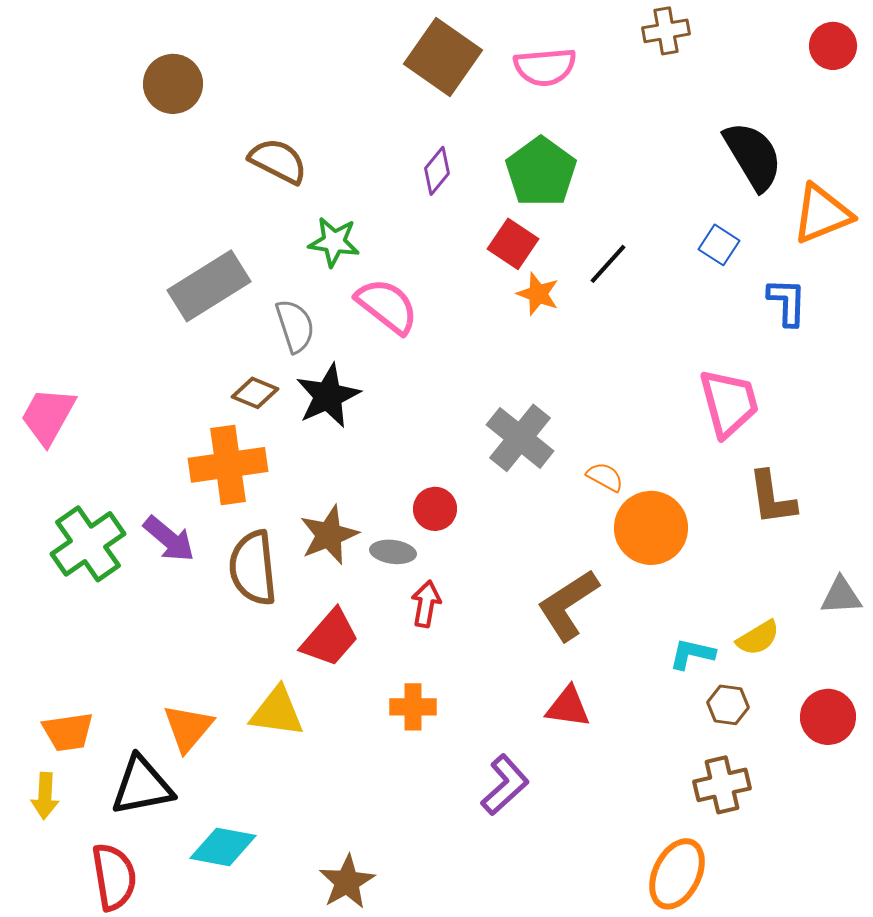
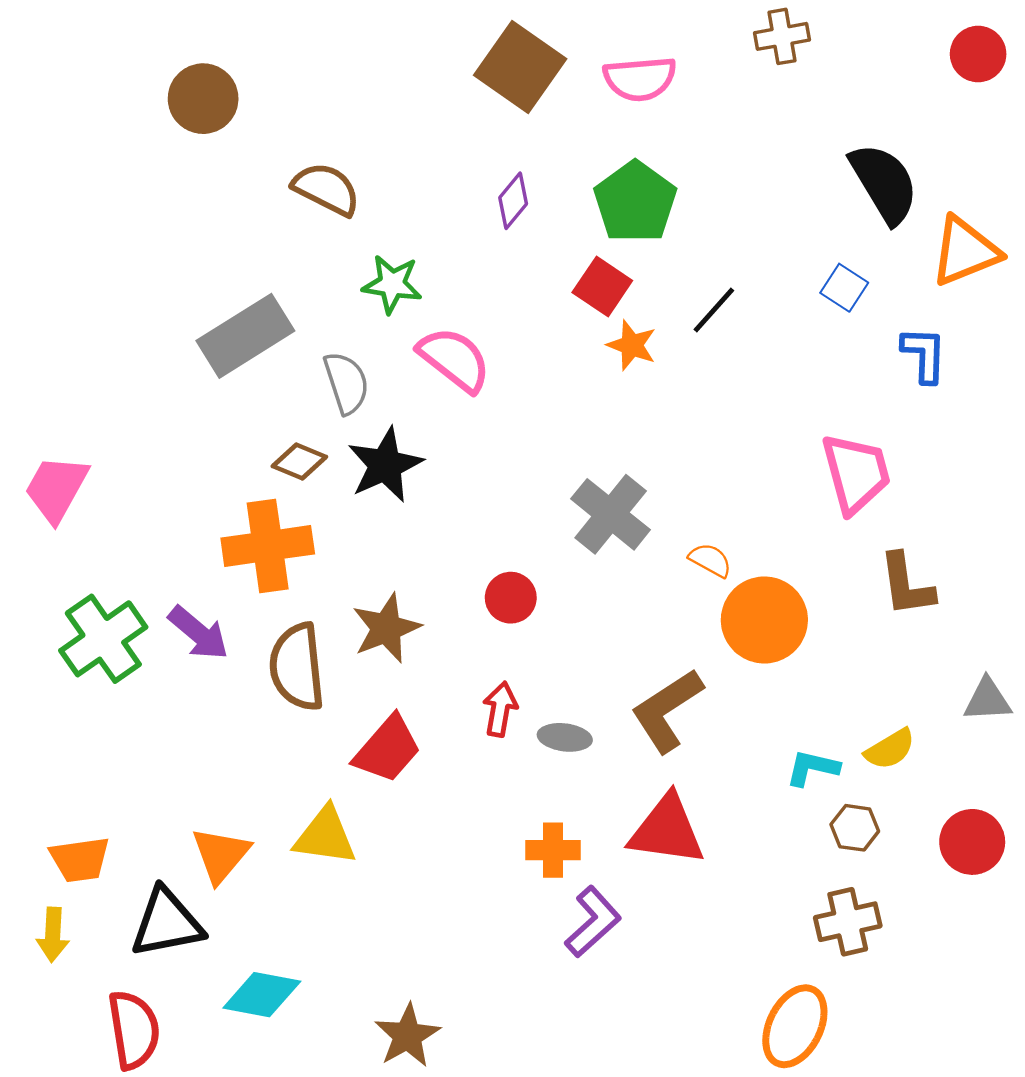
gray ellipse: (393, 552) -> (565, 737), moved
orange cross: (413, 707) -> (553, 850), moved
red triangle: (568, 707) -> (667, 830), size x1.5

